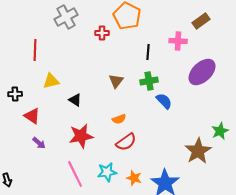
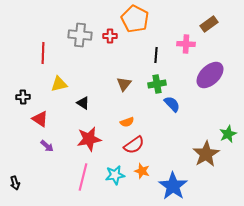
gray cross: (66, 17) -> (80, 35), moved, turned 35
pink line: (75, 174) -> (83, 177), turned 40
orange star: (134, 178) -> (142, 171), moved

